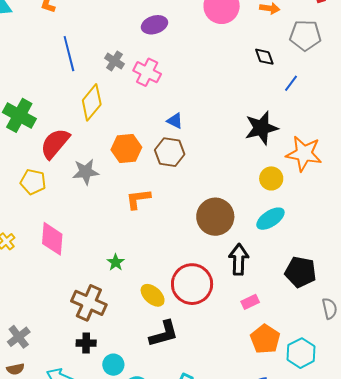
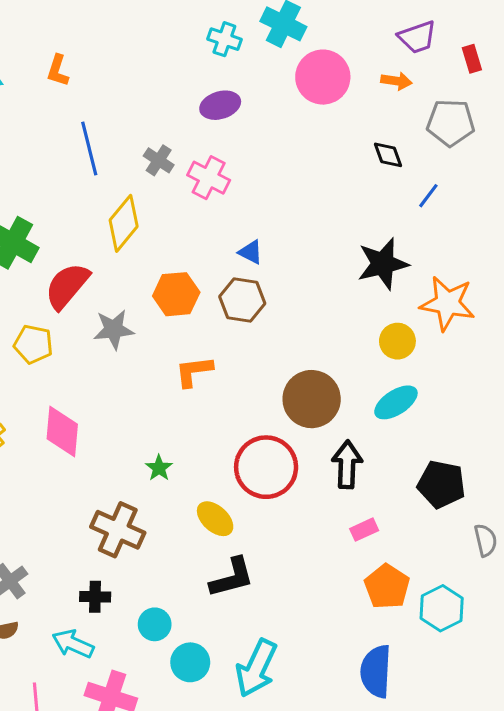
red circle: (192, 284) -> (266, 467), moved
black cross: (86, 343) -> (95, 597), moved

